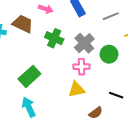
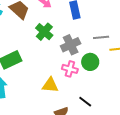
gray line: (111, 16) -> (101, 37), moved
pink cross: (81, 67) -> (70, 69), moved

